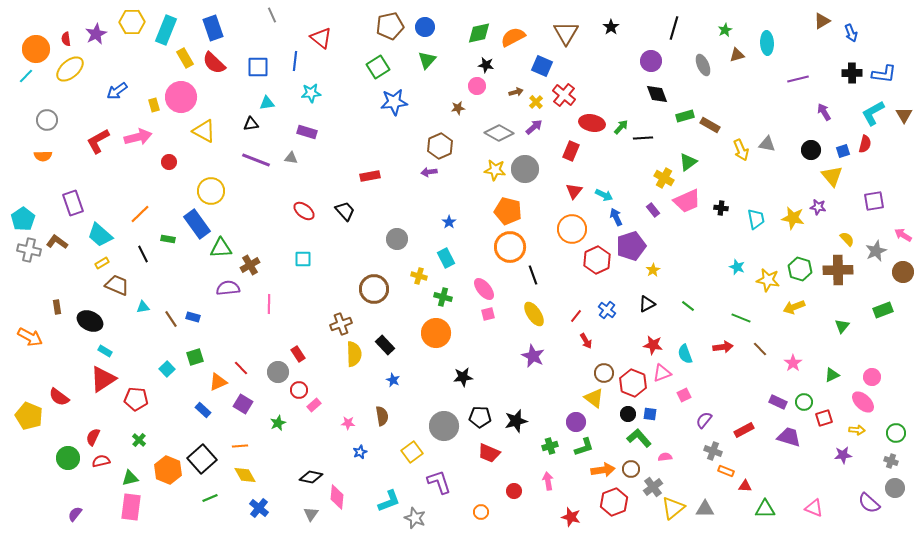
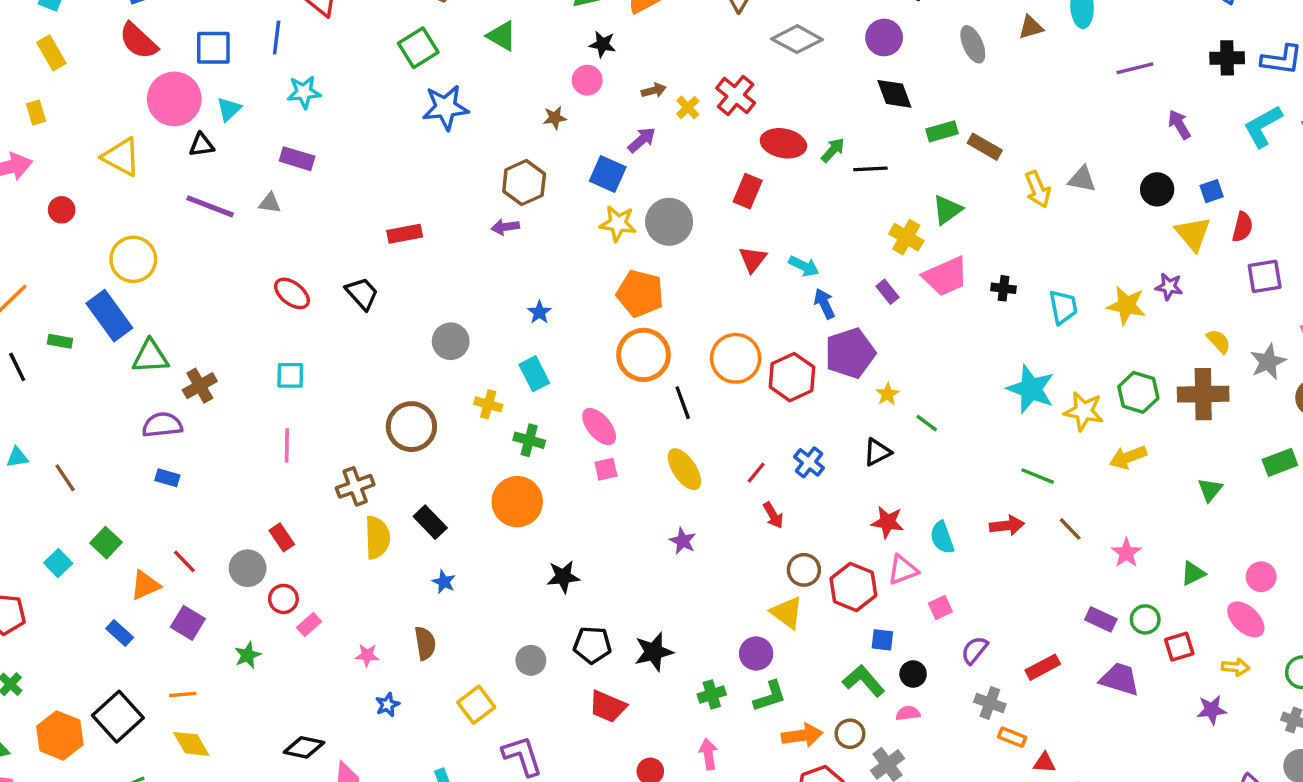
yellow rectangle: (185, 58) -> (51, 53), moved
green triangle: (427, 60) -> (502, 36), turned -42
blue square: (542, 66) -> (608, 174), moved
pink circle: (181, 97) -> (174, 99), moved
cyan triangle: (267, 103) -> (229, 109), turned -35
purple arrow: (534, 127) -> (642, 140), moved
gray diamond: (499, 133) -> (797, 39), moved
red semicircle: (865, 144) -> (1242, 227), moved
orange circle: (572, 229) -> (736, 358), moved
cyan star: (737, 267) -> (1031, 389), size x1.8
pink line: (269, 304) -> (287, 445), moved
green line: (688, 306) -> (927, 423), moved
blue rectangle: (193, 317) -> (167, 478), moved
purple star: (533, 356) -> (683, 541), size x0.7
green square: (195, 357) -> (106, 543), turned -30
black circle: (628, 414) -> (913, 674), moved
gray circle: (444, 426) -> (531, 660), size x0.6

